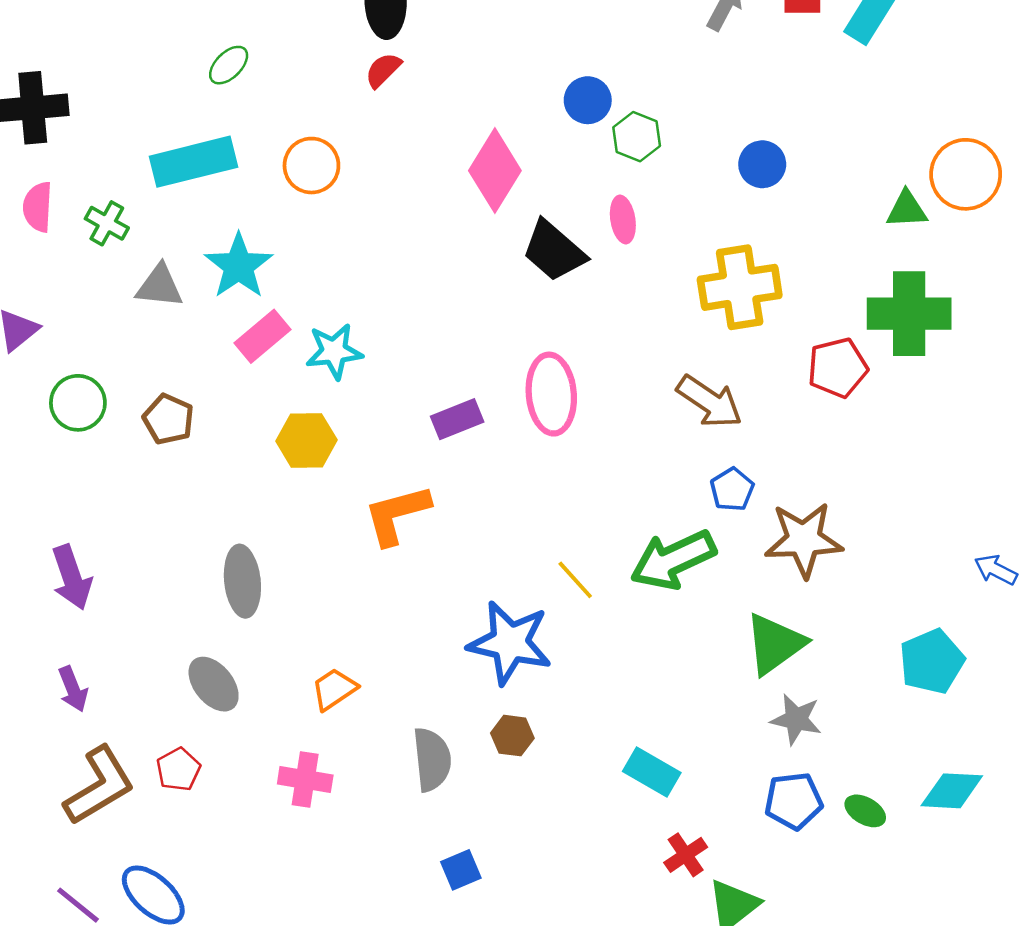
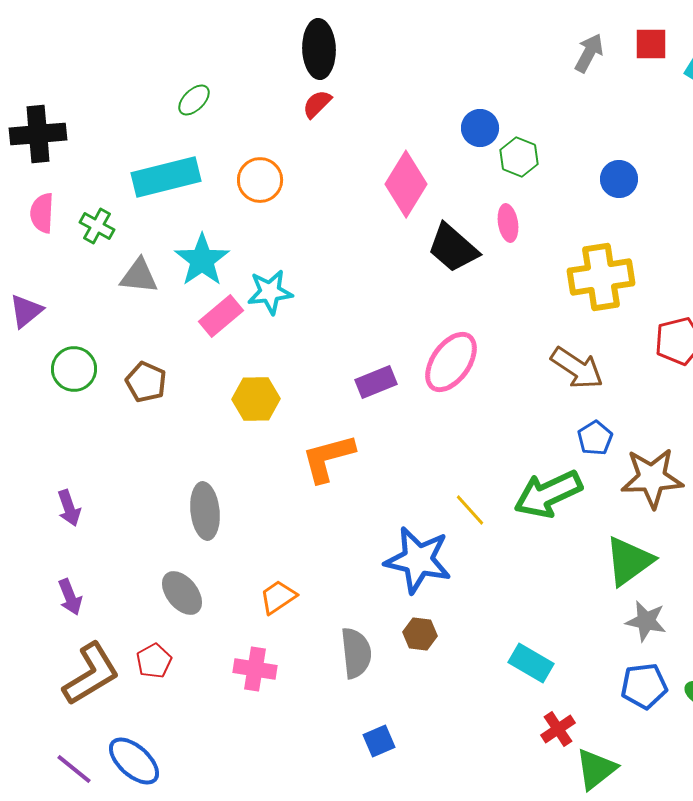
cyan star: (334, 351) -> (270, 292), moved
pink ellipse: (551, 394) -> (451, 362), turned 40
purple arrow: (72, 577) -> (69, 508), size x0.7

